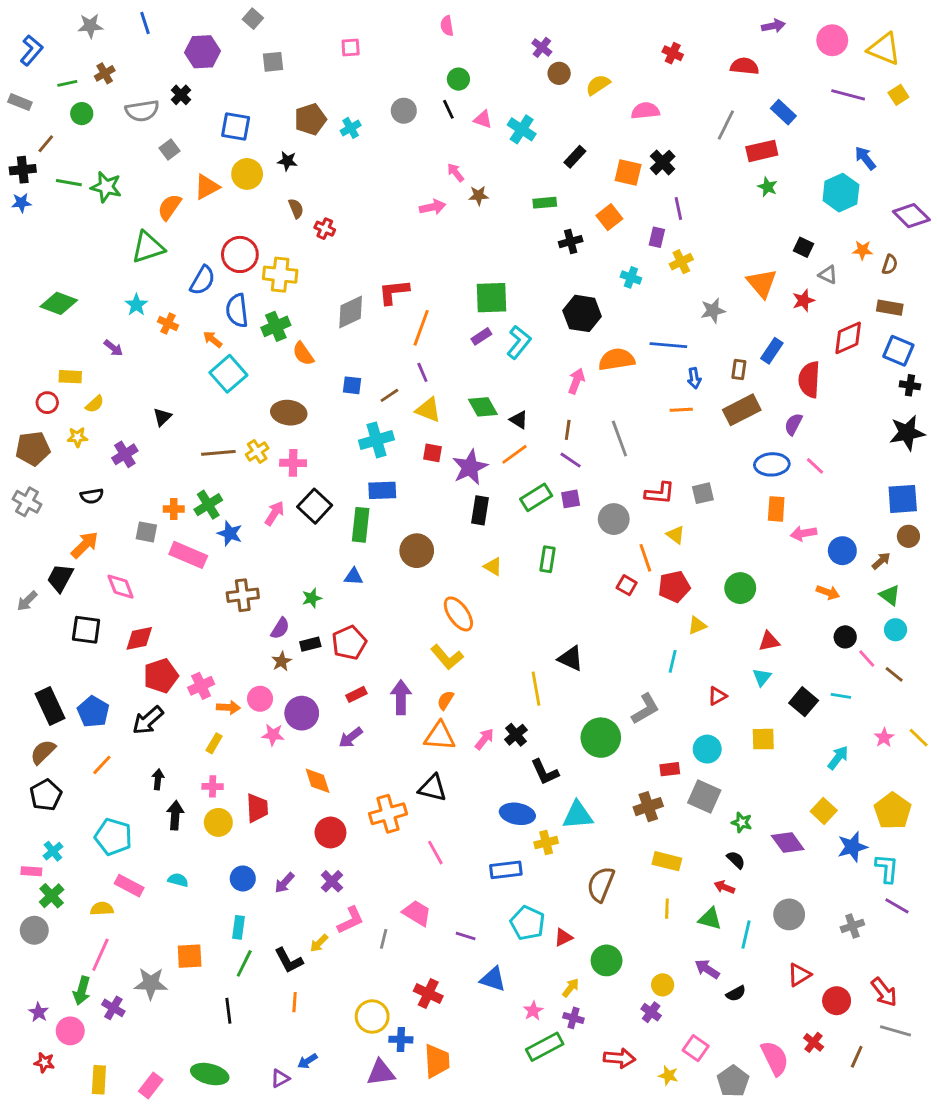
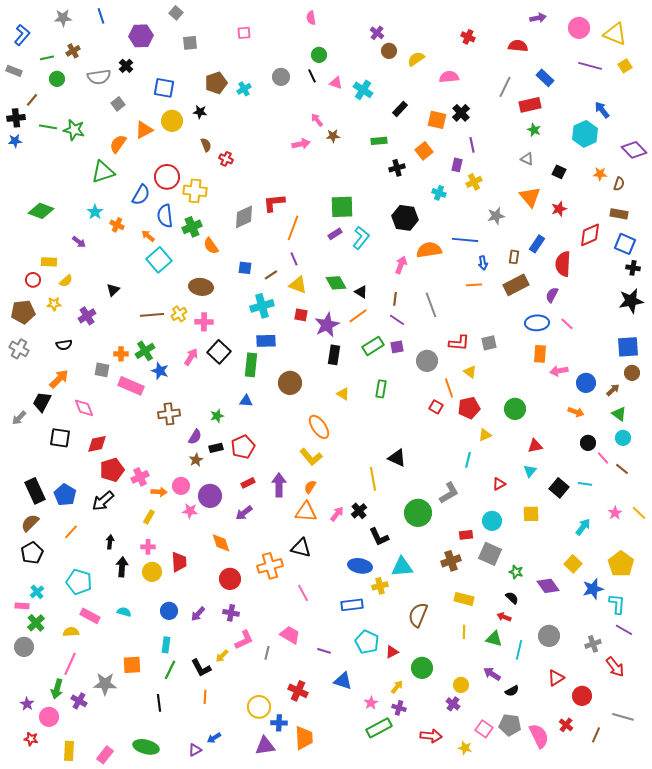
gray triangle: (828, 275) -> (527, 159), moved
purple cross: (332, 881) -> (231, 613), turned -35
red arrow: (884, 992) -> (615, 667), moved
gray pentagon: (733, 1081) -> (510, 725), moved, turned -30

